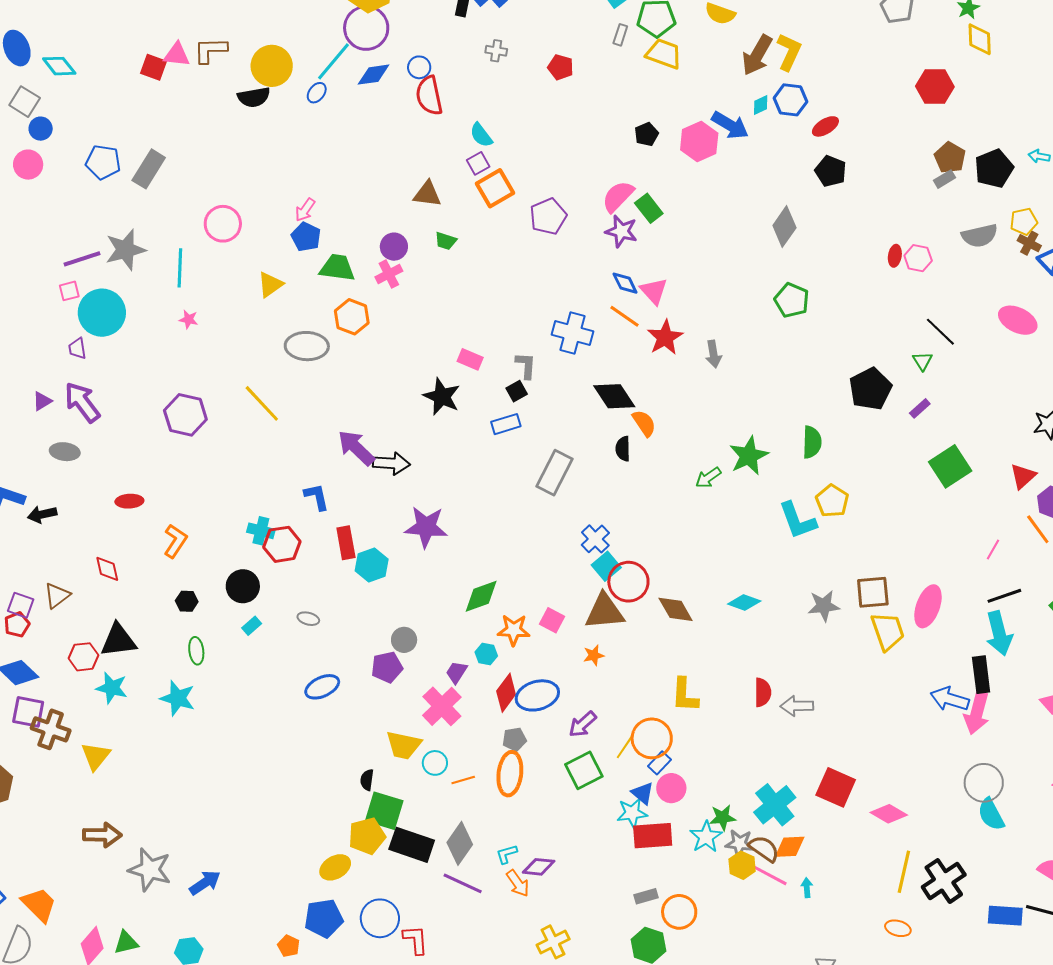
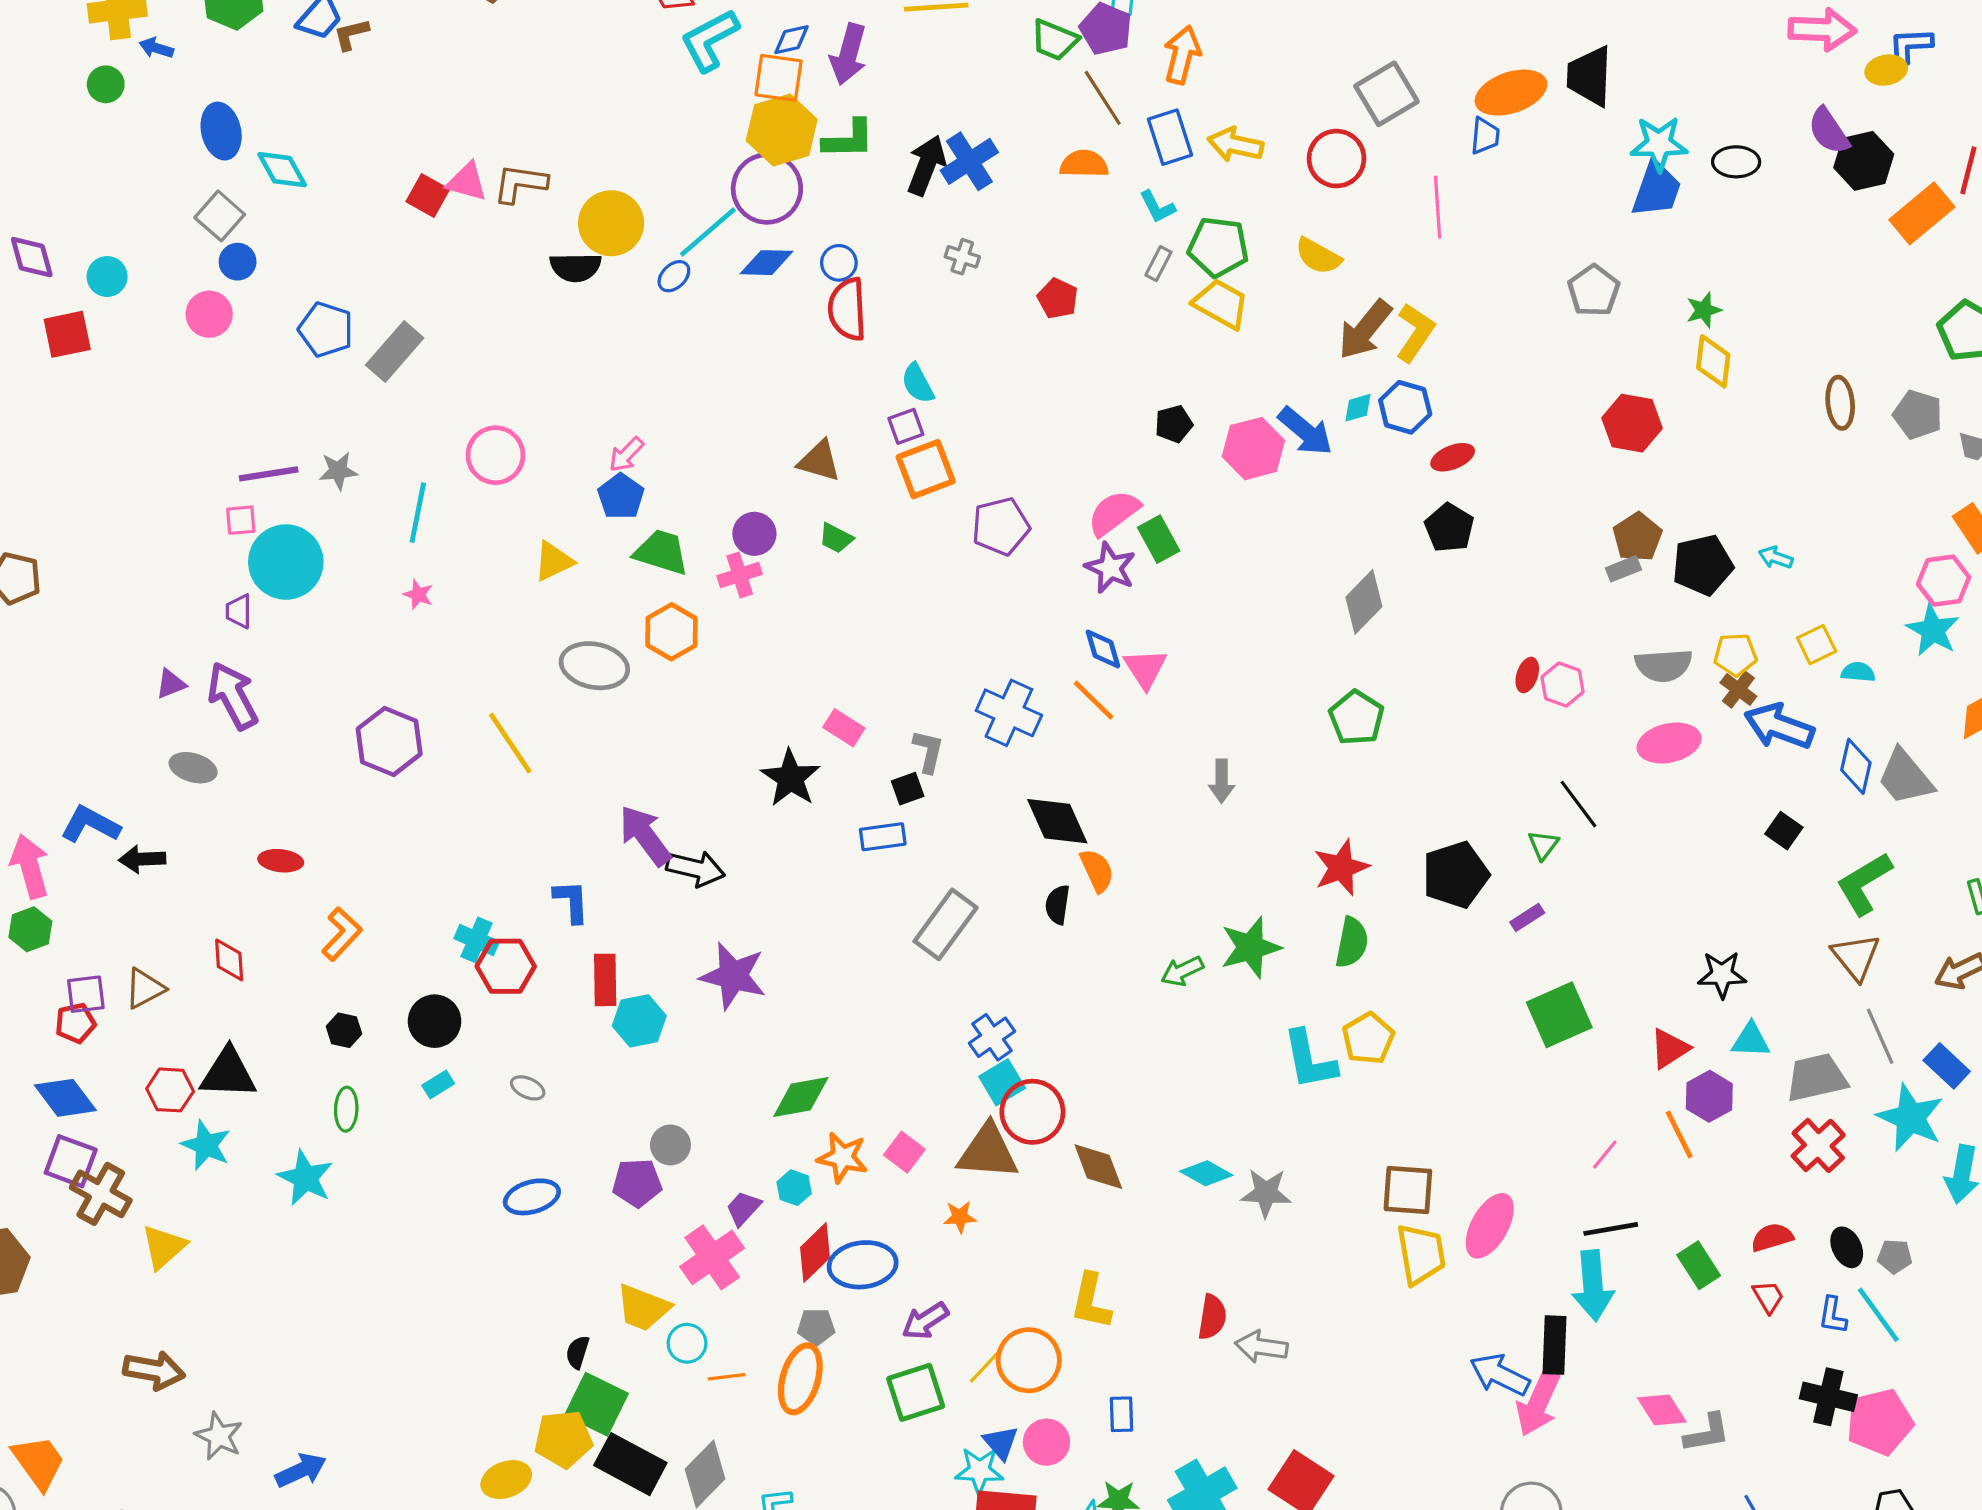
gray star: (125, 250) -> (338, 471), size x0.6
pink ellipse: (1018, 320) -> (1669, 743), moved, turned -48
red star: (665, 337) -> (1341, 867), moved
purple square: (21, 605) -> (86, 994), turned -36
gray star: (824, 606) -> (1266, 1193), moved
blue rectangle: (659, 763) -> (1121, 1414), moved, turned -55
gray star: (150, 870) -> (219, 1436), size x0.7

